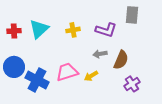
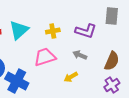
gray arrow: (100, 54) -> (80, 55), turned 32
brown semicircle: (121, 60) -> (112, 61), moved
pink trapezoid: (67, 72) -> (45, 57), moved

